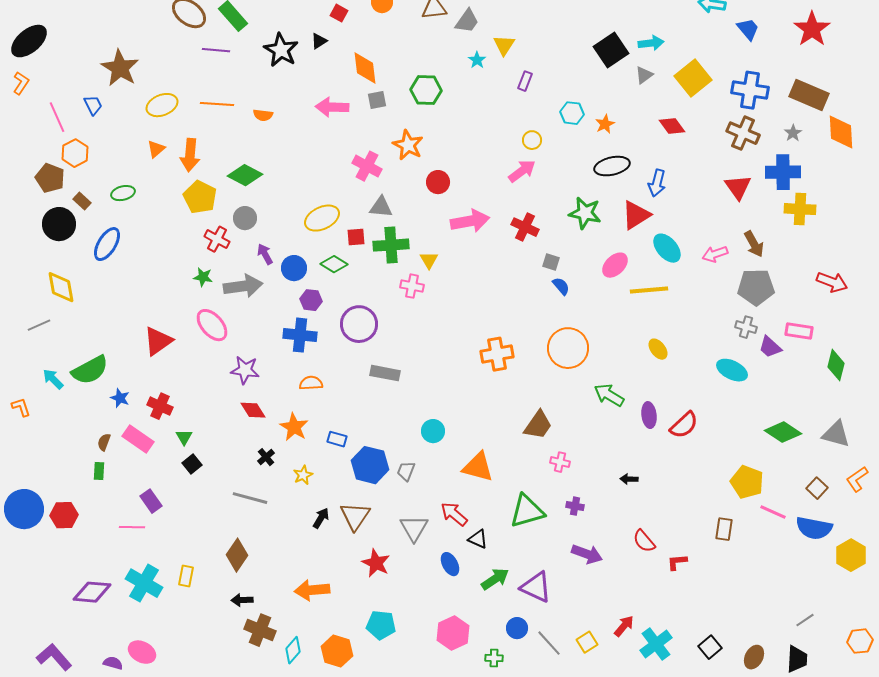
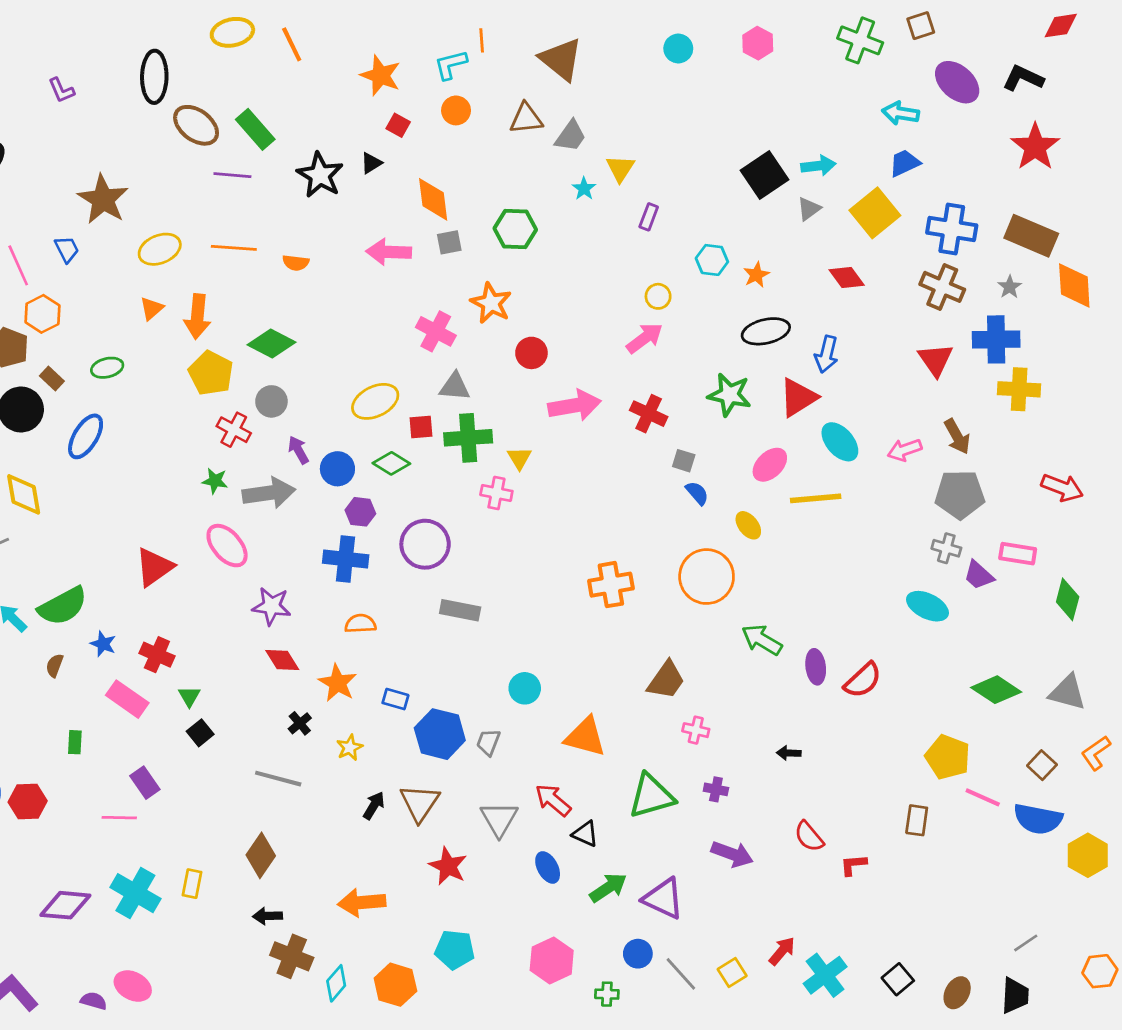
blue trapezoid: (748, 29) -> (905, 163), moved, turned -75
yellow ellipse: (658, 349) -> (748, 525), moved
brown semicircle: (104, 442) -> (55, 665), moved

